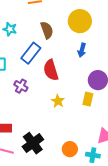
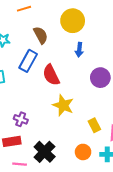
purple cross: (21, 86) -> (21, 119), moved
yellow rectangle: (88, 99) -> (94, 125), moved, turned -32
yellow star: (58, 101) -> (63, 105), size x1.5

